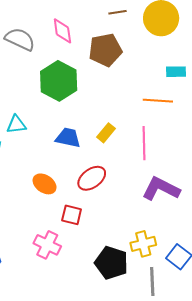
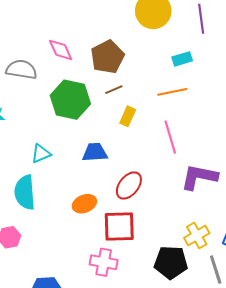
brown line: (117, 12) -> (114, 90), moved
yellow rectangle: (106, 133) -> (128, 116), moved
orange ellipse: (45, 184) -> (84, 204), turned -40
red square: (72, 215) -> (119, 227), size x1.6

